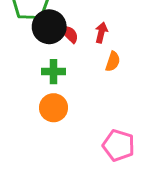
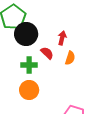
red semicircle: (69, 34) -> (47, 53), moved

